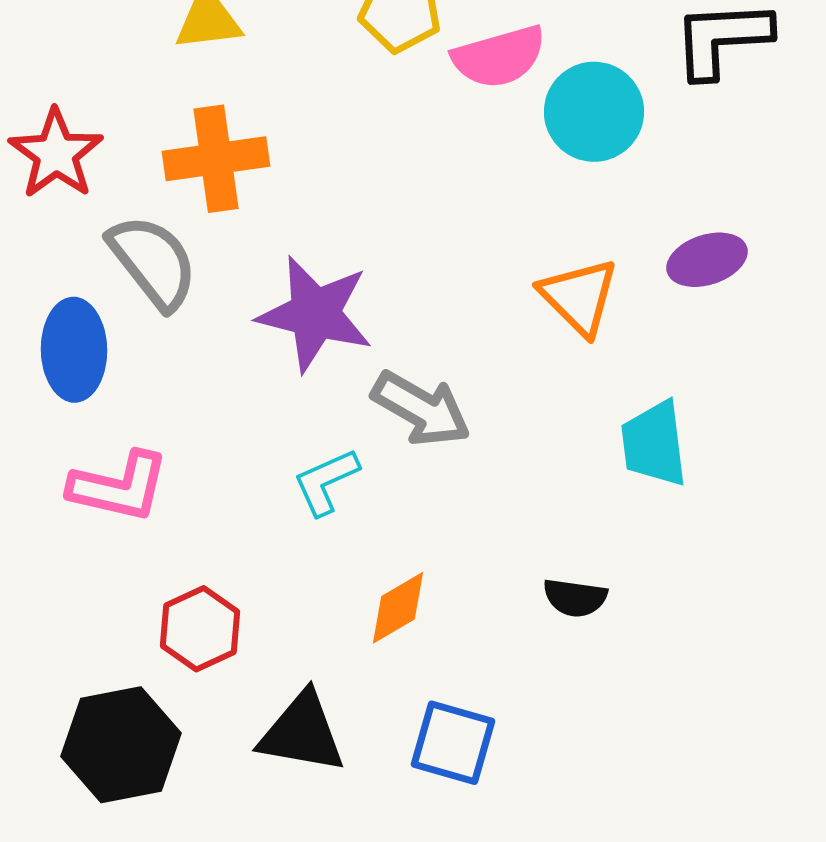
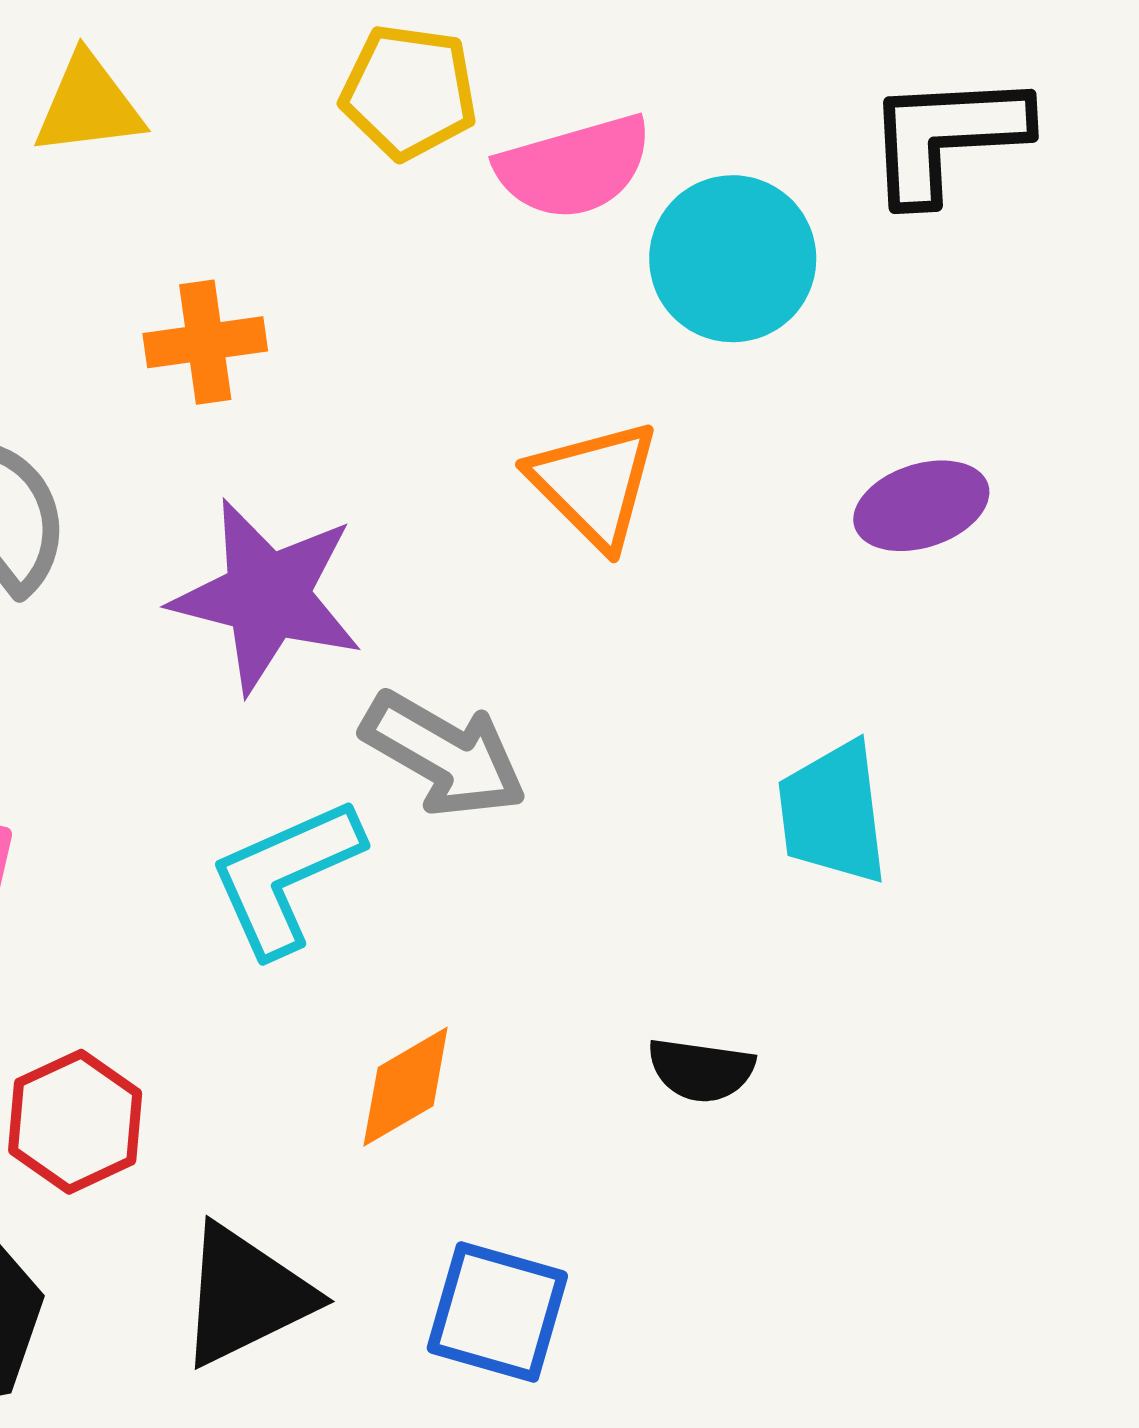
orange cross: (216, 159) -> (205, 342), moved, size x0.7
orange triangle: (579, 297) -> (594, 484), moved
cyan L-shape: (326, 482) -> (285, 876), size x1.4
black triangle: (302, 733) -> (245, 1295), turned -36

